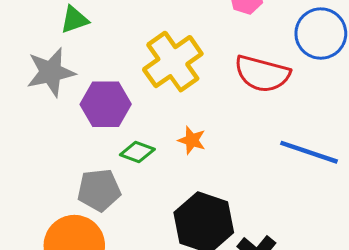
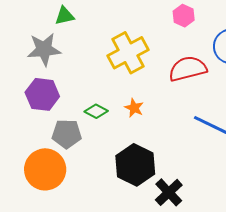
red semicircle: (262, 74) -> (188, 69), turned 144
purple hexagon: (106, 104) -> (42, 94), moved

